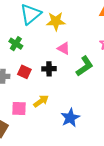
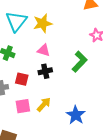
pink triangle: (64, 48) -> (44, 50), moved
pink square: (19, 108) -> (23, 106), moved

